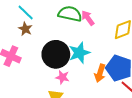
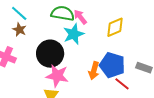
cyan star: (79, 53) -> (74, 34), moved
pink star: (62, 77) -> (57, 76), size x1.6

